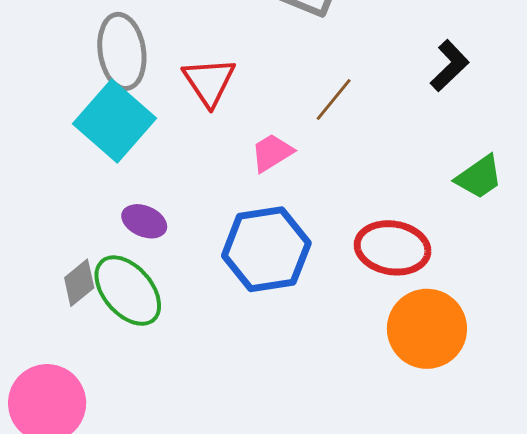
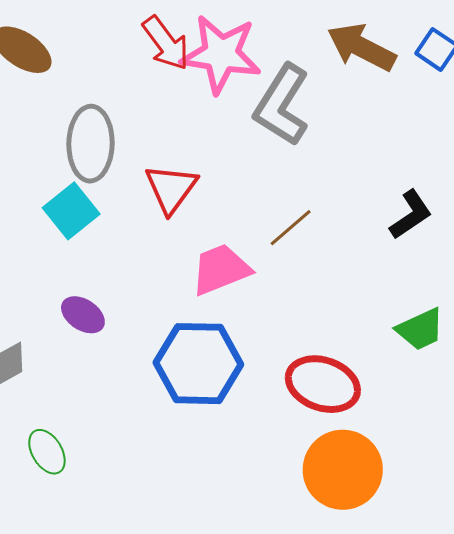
cyan square: (115, 121) -> (71, 211), size x0.7
pink trapezoid: (272, 153) -> (221, 269), size x1.4
green ellipse: (128, 291) -> (47, 452), moved, size x0.6

